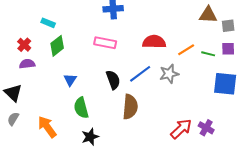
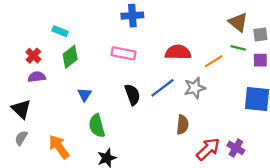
brown triangle: (208, 15) -> (238, 22), turned 36
green line: (208, 54) -> (238, 48), moved
brown semicircle: (130, 107) -> (182, 125), moved, size x0.7

